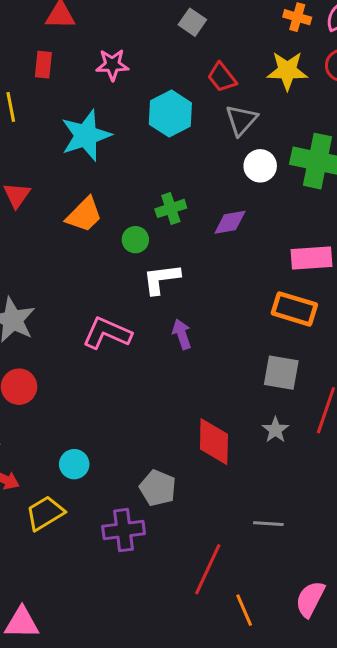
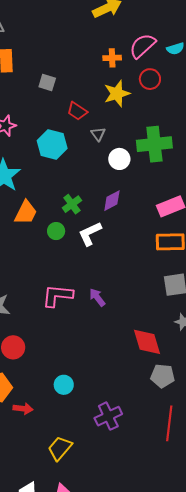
gray triangle: (241, 120) -> (98, 134), size x0.7
orange trapezoid: (84, 215) -> (26, 213), moved
white L-shape: (161, 279) -> (90, 234), moved
purple arrow: (182, 334) -> (97, 297), moved
gray pentagon: (158, 488) -> (163, 376), moved
yellow trapezoid: (45, 513) -> (60, 448), moved

